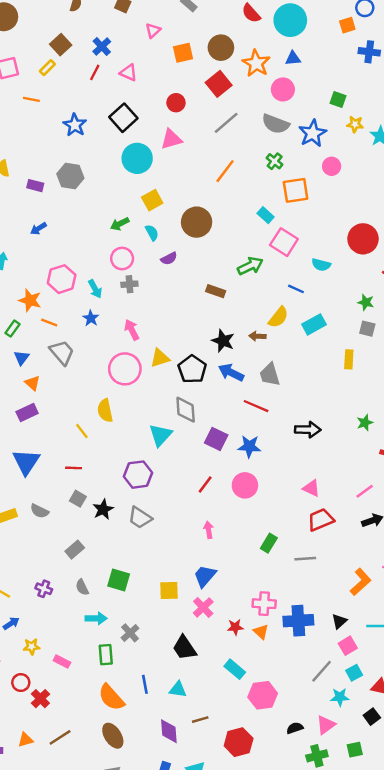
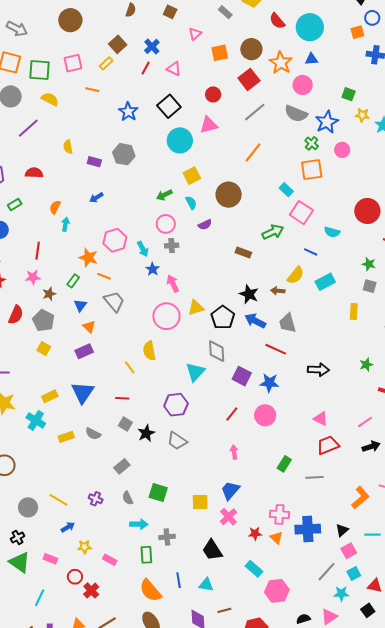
green cross: (275, 161) -> (312, 143), moved
blue star: (91, 318) -> (153, 269), moved
gray cross: (130, 633) -> (167, 537), turned 35

